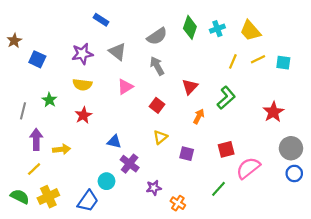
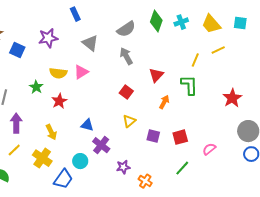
blue rectangle: (101, 20) -> (75, 14), turned 32
purple star: (82, 54) -> (48, 38), moved
yellow line: (233, 61) -> (195, 60), moved
cyan square: (283, 63) -> (240, 23), moved
pink triangle: (125, 87) -> (81, 72), moved
green L-shape: (226, 98) -> (189, 85), turned -50
green star: (49, 100) -> (36, 87), moved
yellow arrow: (61, 149) -> (51, 132), moved, turned 70
red square: (226, 149) -> (180, 137), moved
pink semicircle: (248, 168) -> (209, 149), size x0.6
yellow cross: (48, 197) -> (42, 158), moved, turned -30

